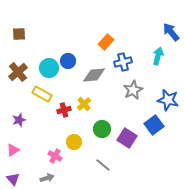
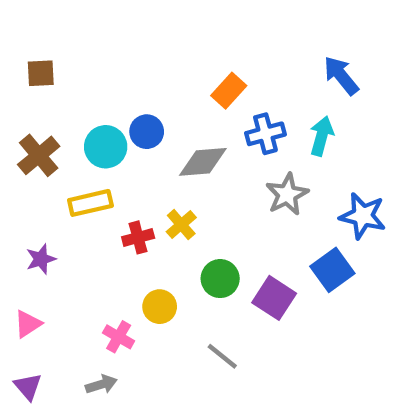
blue arrow: (171, 32) -> (341, 75), moved
cyan arrow: (158, 56) -> (322, 136), moved
yellow rectangle: (42, 94) -> (90, 203), turned -42

